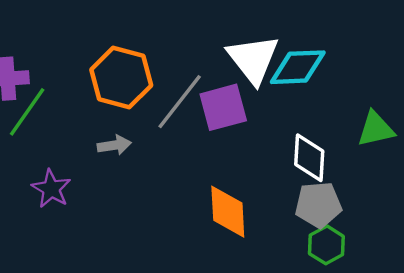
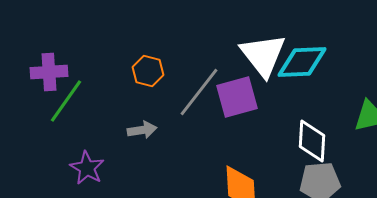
orange hexagon: (121, 77) -> (148, 71), size x0.6

